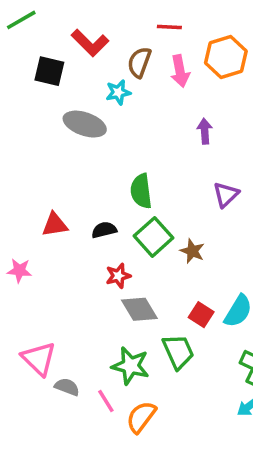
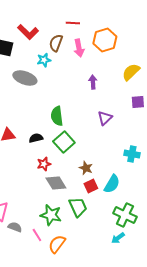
brown star: (192, 251) -> (86, 168), moved
red square: (201, 315) -> (91, 186), turned 32

